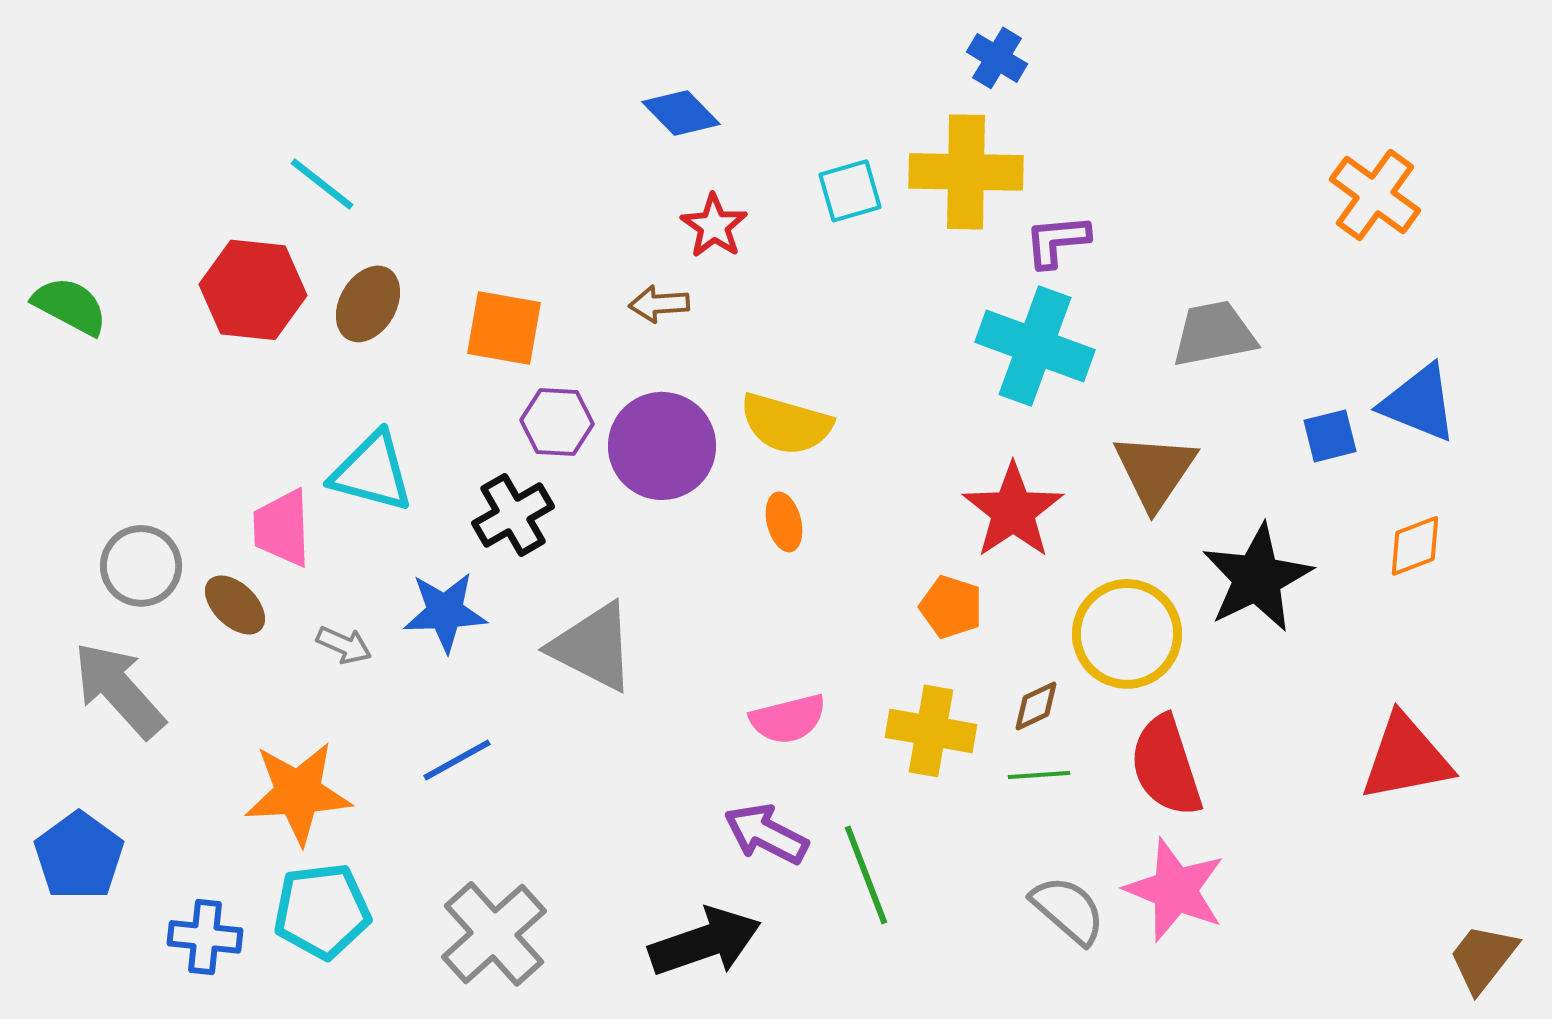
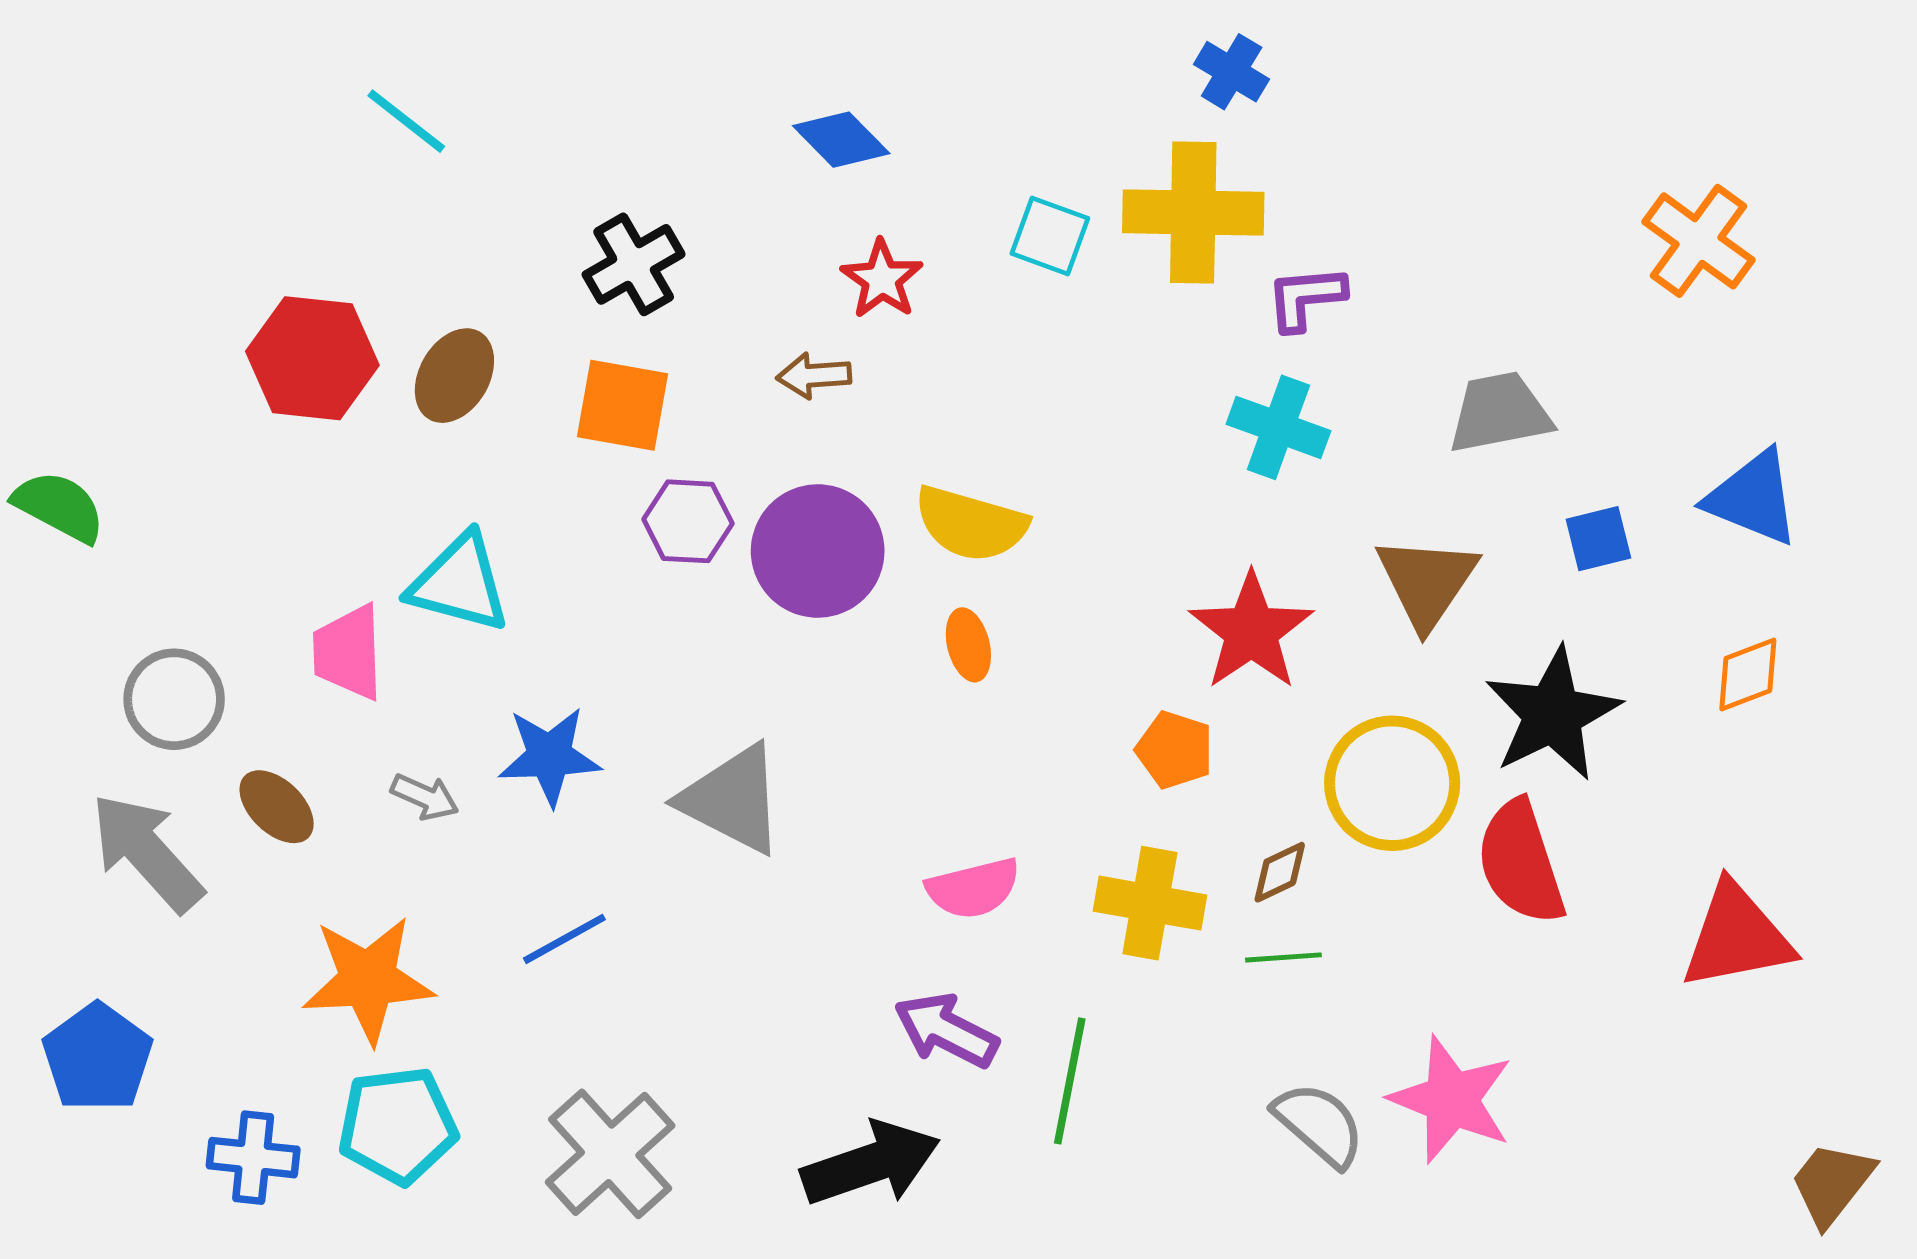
cyan line: (322, 184) -> (406, 121), moved
cyan square: (850, 191) -> (1050, 236), turned 36
green semicircle: (70, 306) -> (59, 507), moved
cyan cross: (1035, 346) -> (1278, 427), size x0.7
blue square: (1330, 436) -> (1598, 539), moved
black cross: (513, 515) -> (634, 264), moved
brown ellipse: (235, 605) -> (277, 807), moved
red semicircle: (1166, 766) -> (1521, 862), moved
green line: (866, 875) -> (1070, 1081), turned 32

